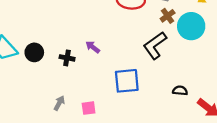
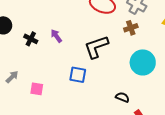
cyan circle: (191, 26) -> (143, 62), moved
black L-shape: (155, 45) -> (96, 47), moved
blue square: (127, 81) -> (78, 75), size x0.7

